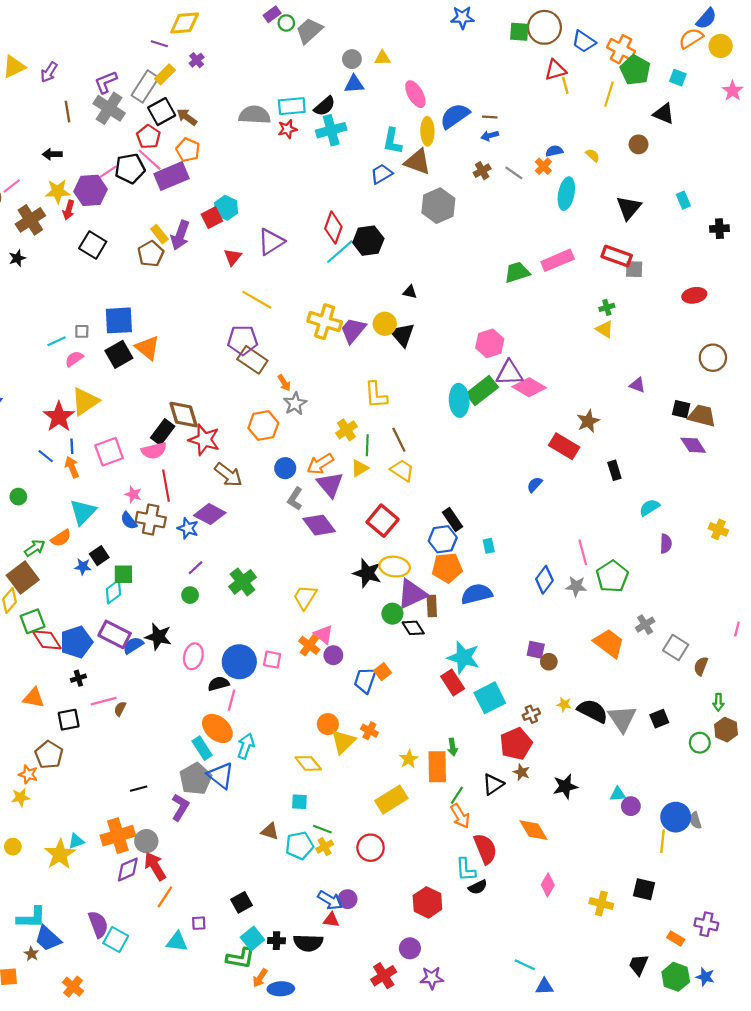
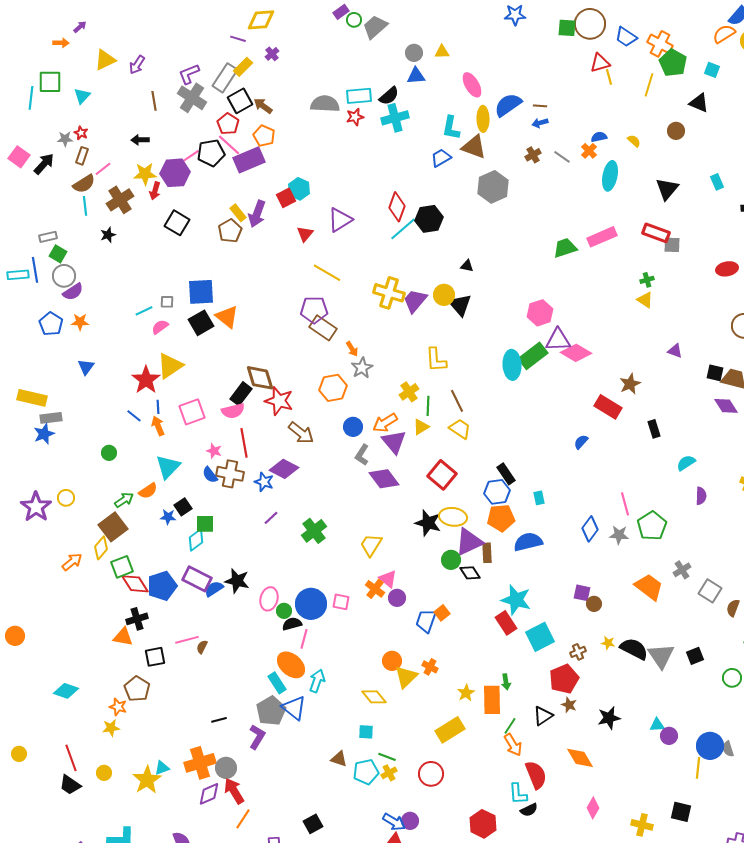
green circle: (190, 595) -> (284, 611), moved
black cross: (78, 678) -> (137, 619), moved, size x1.5

